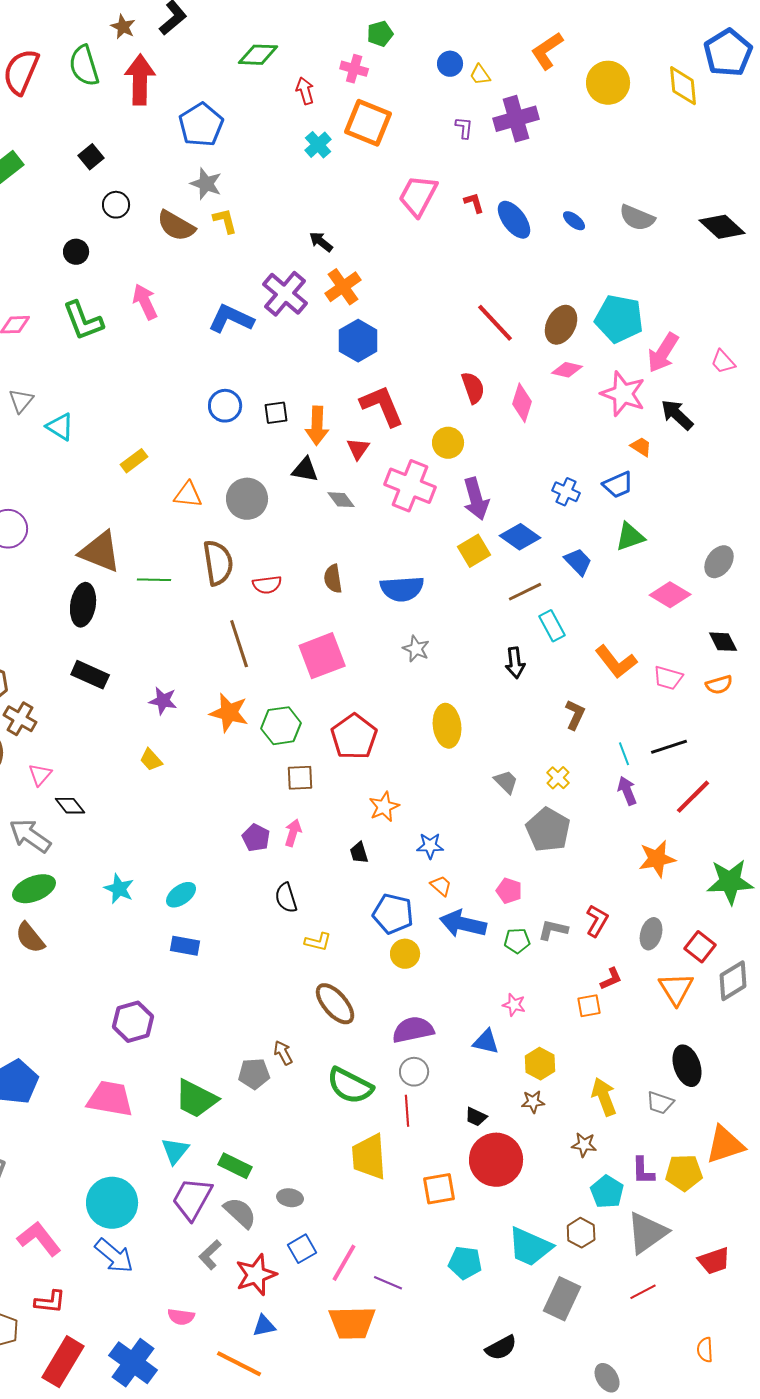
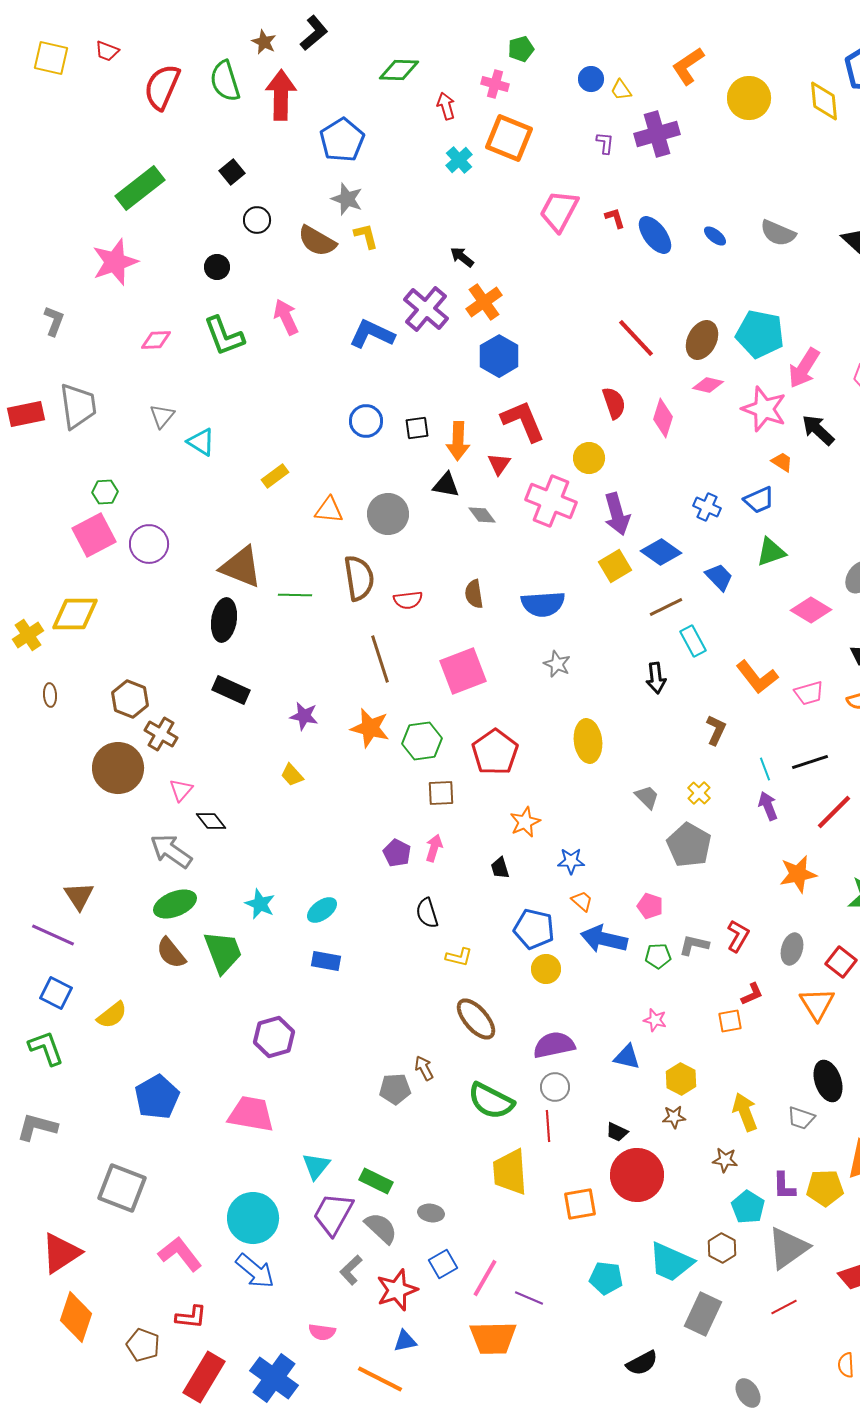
pink trapezoid: (668, 678) -> (809, 693), turned -32
green trapezoid: (196, 1099) -> (223, 952), moved, turned -138

